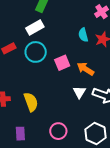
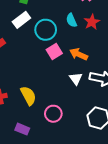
cyan circle: (36, 52) -> (46, 30), moved
pink circle: (58, 131) -> (53, 114), moved
purple rectangle: (20, 134) -> (22, 129), turned -56

